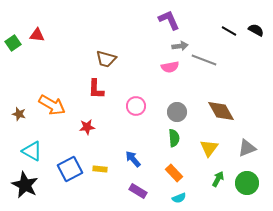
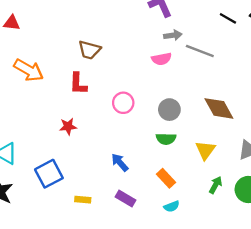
orange arrow: (52, 105) -> (29, 70), moved
green semicircle: (174, 138) -> (166, 139), turned 96
yellow rectangle: (100, 169) -> (83, 200), moved

